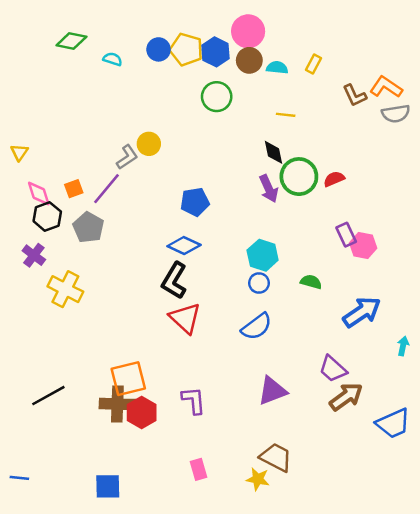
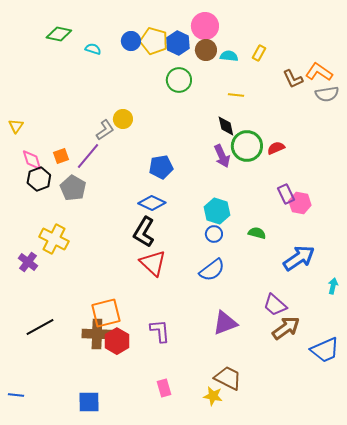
purple cross: (34, 255) -> (28, 262), moved

